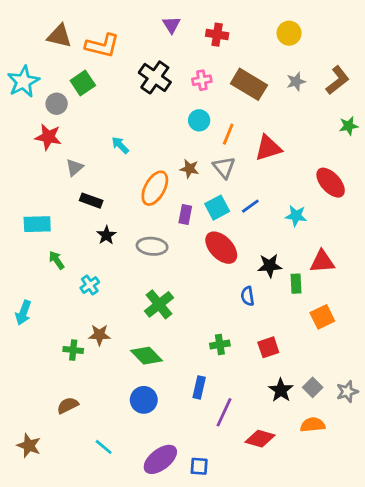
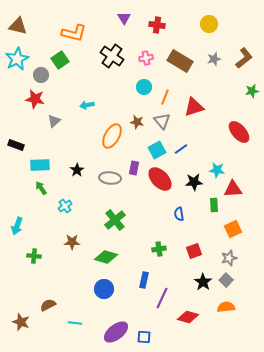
brown triangle: (59, 36) -> (18, 26), moved
cyan arrow: (120, 145) -> (87, 105), turned -56
black rectangle: (91, 201) -> (16, 145), moved
purple rectangle: (185, 214) -> (134, 168), moved
cyan star: (296, 216) -> (217, 170), moved
cyan rectangle: (37, 224) -> (40, 165), moved
black star: (270, 266) -> (194, 182), moved
green cross: (73, 350) -> (34, 256), moved
green diamond: (147, 356) -> (106, 257), turned -30
gray star: (347, 392) -> (229, 258), moved
brown semicircle: (68, 405) -> (48, 305), moved
cyan line: (104, 447) -> (75, 323), turned -32

